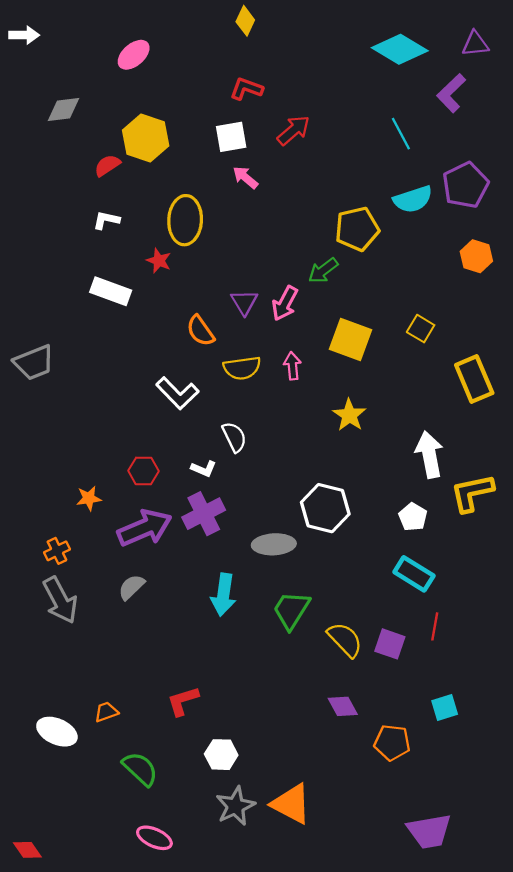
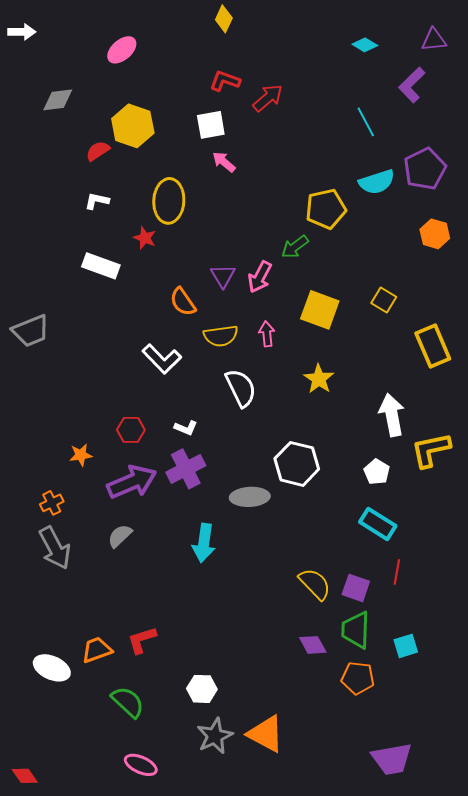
cyan diamond: (400, 49) -> (365, 45), size x0.5
red arrow: (294, 130) -> (268, 98), moved
white semicircle: (234, 437) -> (241, 388), moved, size x1.4
green trapezoid: (291, 610) -> (356, 630), moved, turned -30
red L-shape: (183, 701) -> (142, 640), moved
orange trapezoid: (106, 712) -> (97, 650), size x1.4

